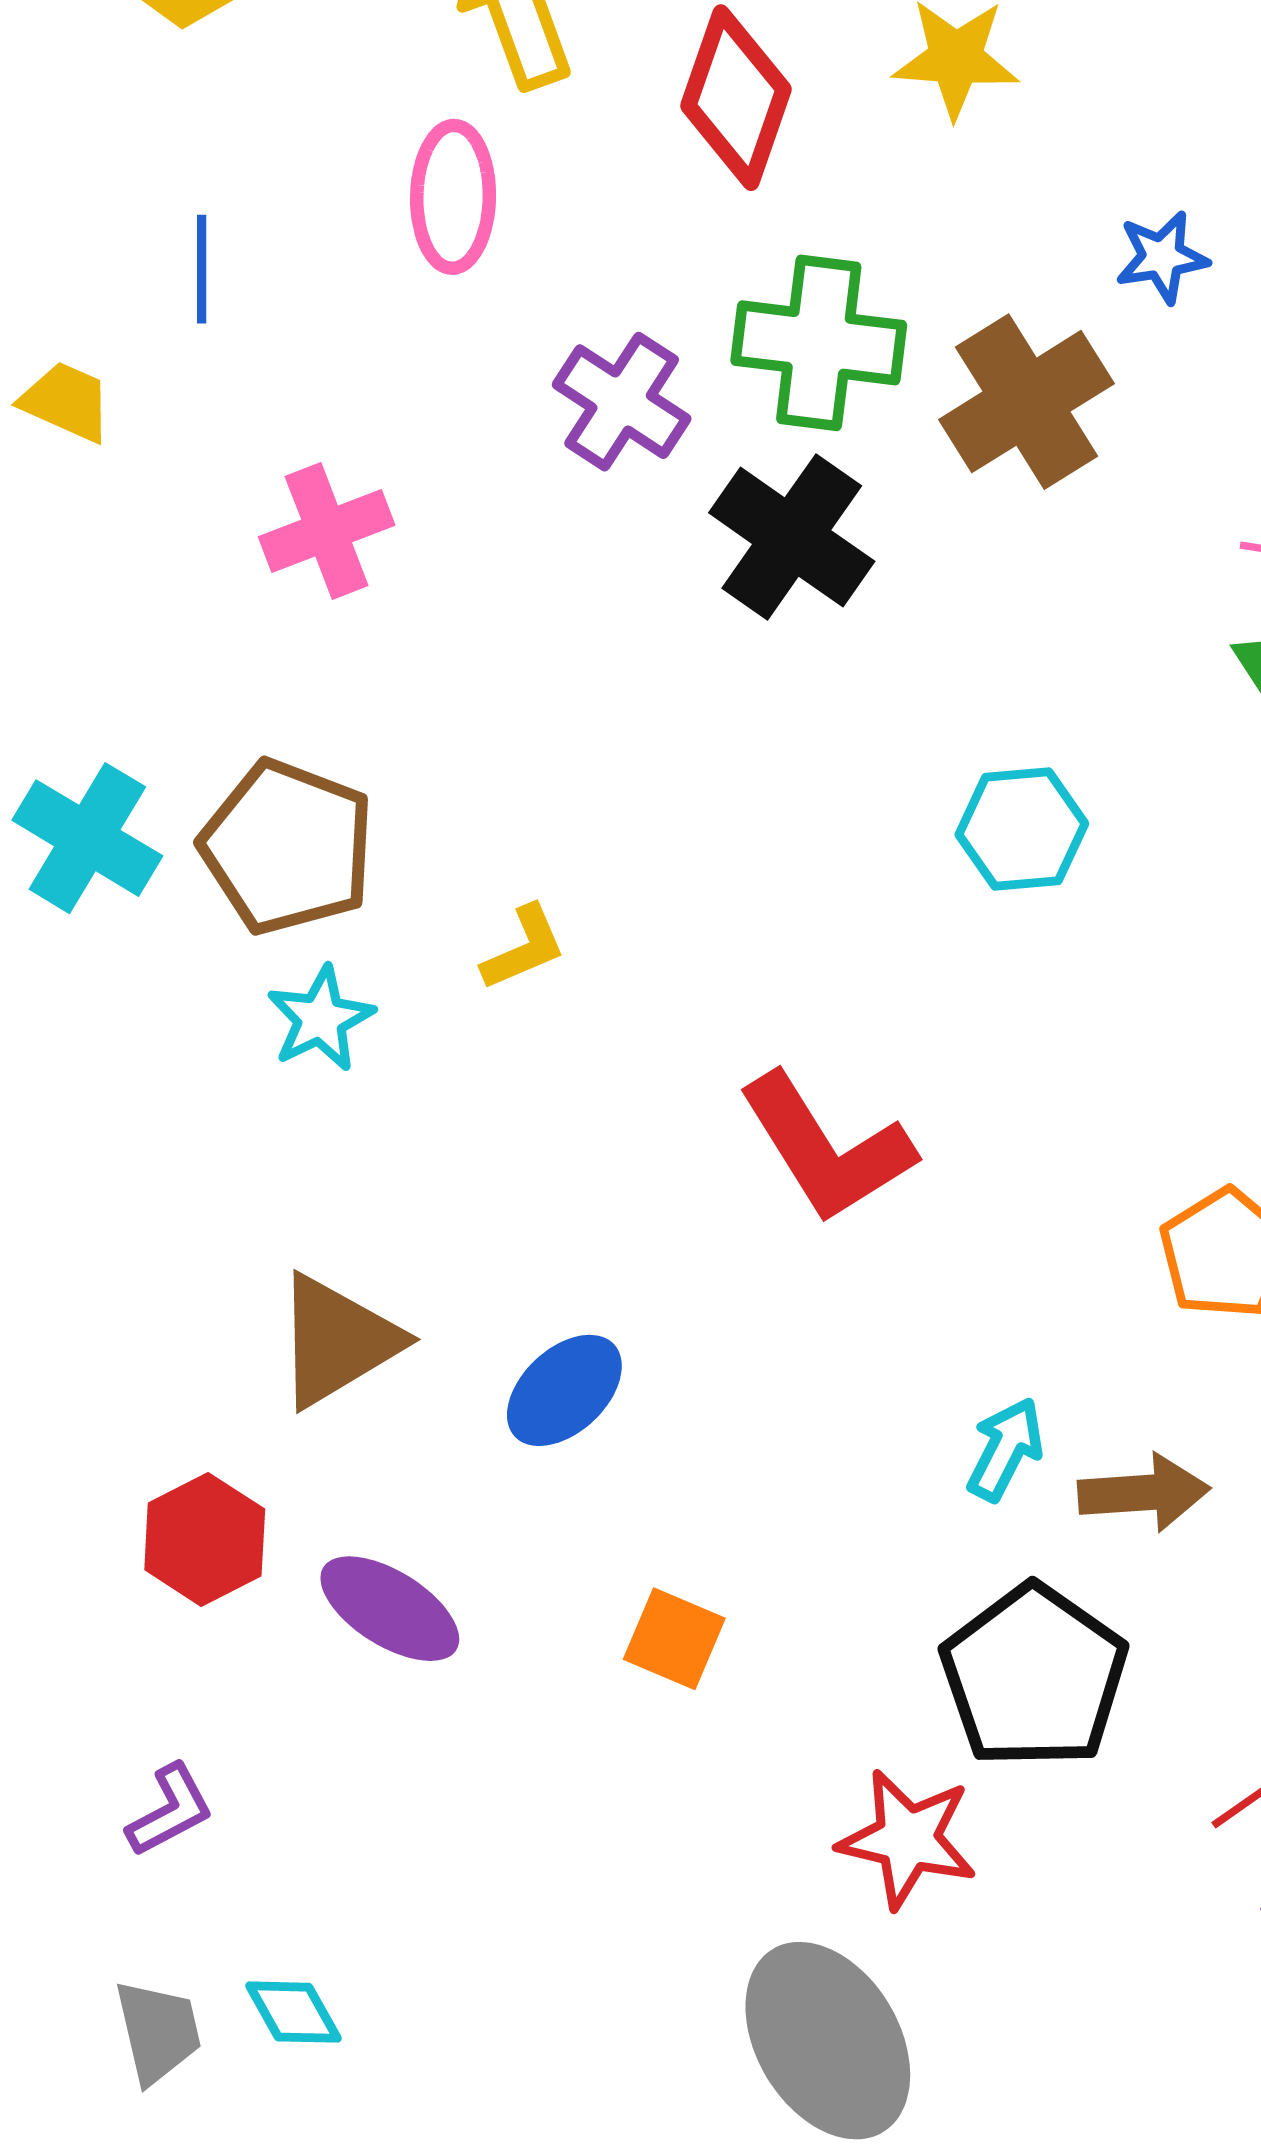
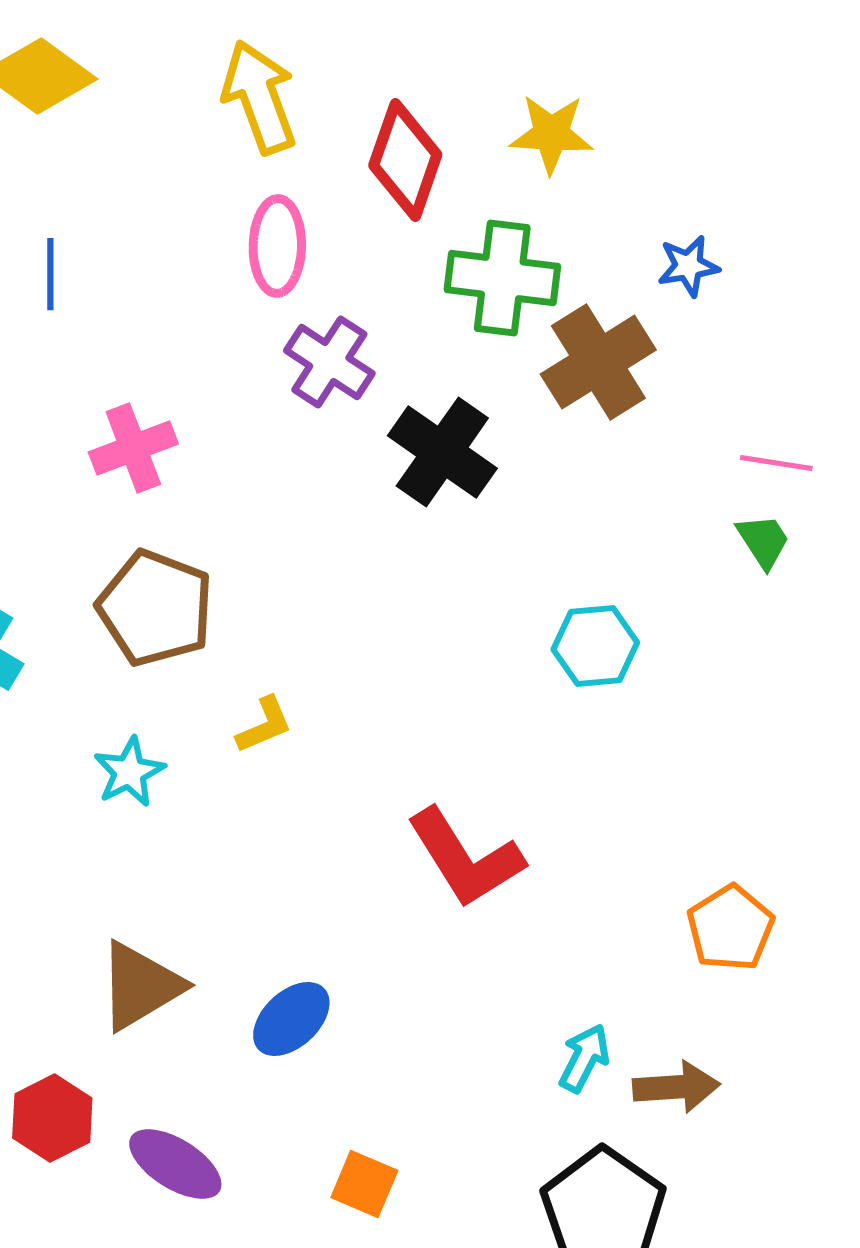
pink ellipse: (453, 197) -> (277, 246), moved
green cross: (819, 343) -> (502, 278), moved
brown pentagon: (287, 847) -> (155, 608), moved

